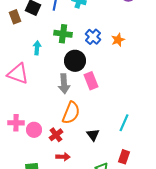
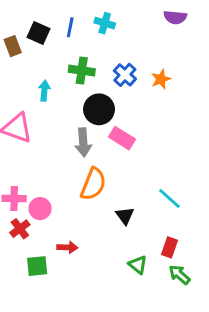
pink rectangle: (91, 81) -> (122, 138), turned -36
cyan line: (124, 123) -> (169, 198), turned -72
red cross: (56, 135) -> (20, 229), moved
red arrow: (63, 157) -> (67, 247), moved

